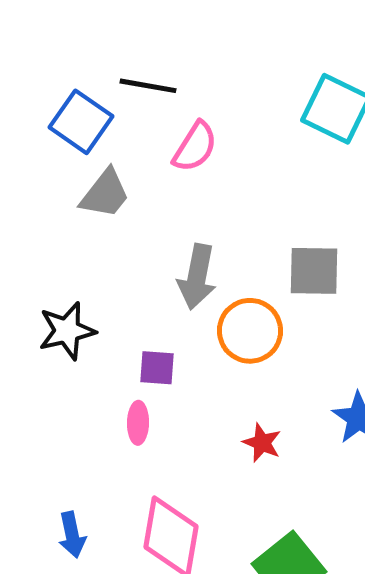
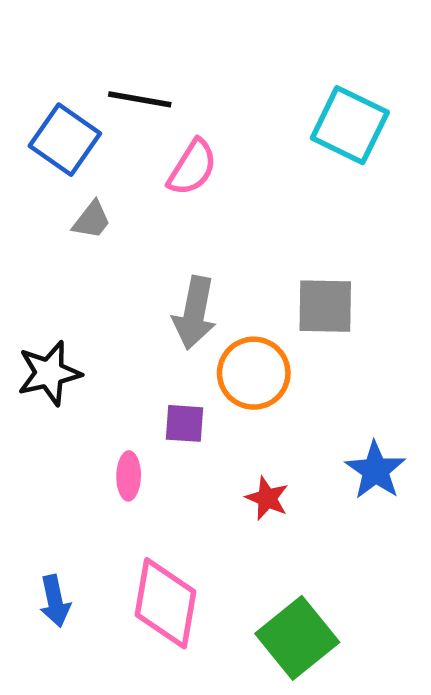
gray trapezoid: (105, 194) -> (92, 220), size x0.7
purple square: (157, 368) -> (184, 423), moved

